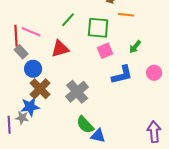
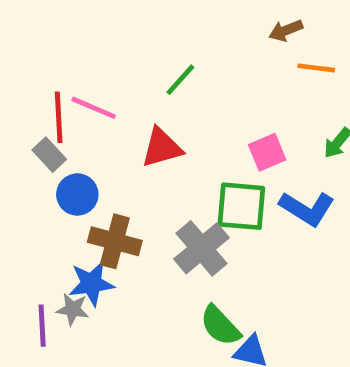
green square: (98, 28) -> (241, 206), moved
gray rectangle: (21, 52) -> (49, 155), moved
blue circle: (33, 69) -> (77, 194), moved
blue L-shape: (122, 75) -> (307, 209), turned 45
brown cross: (40, 89) -> (115, 241), turned -30

